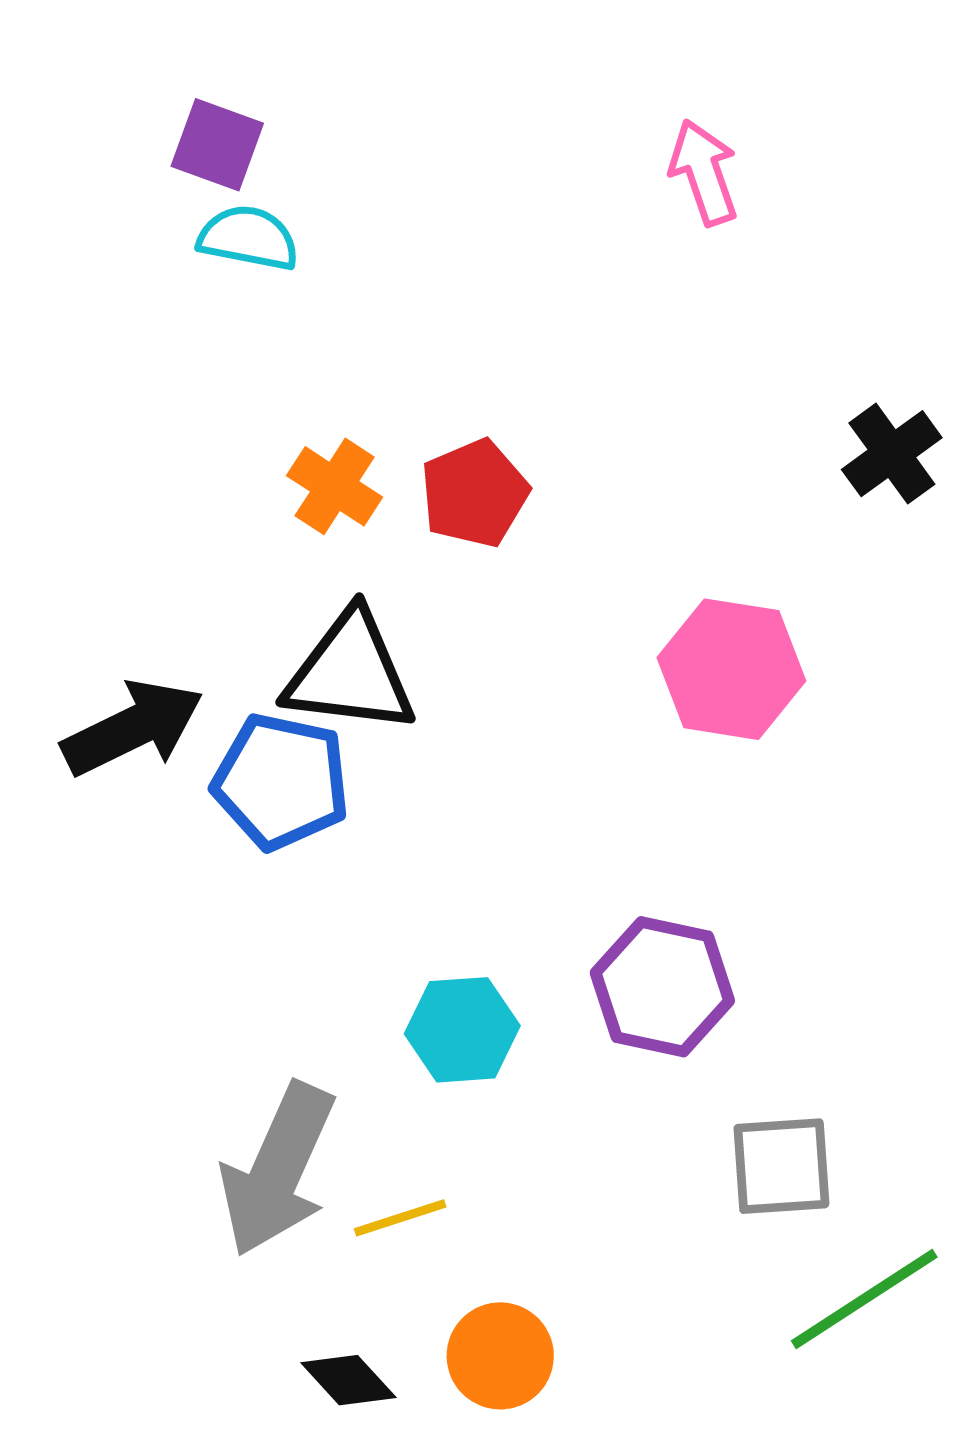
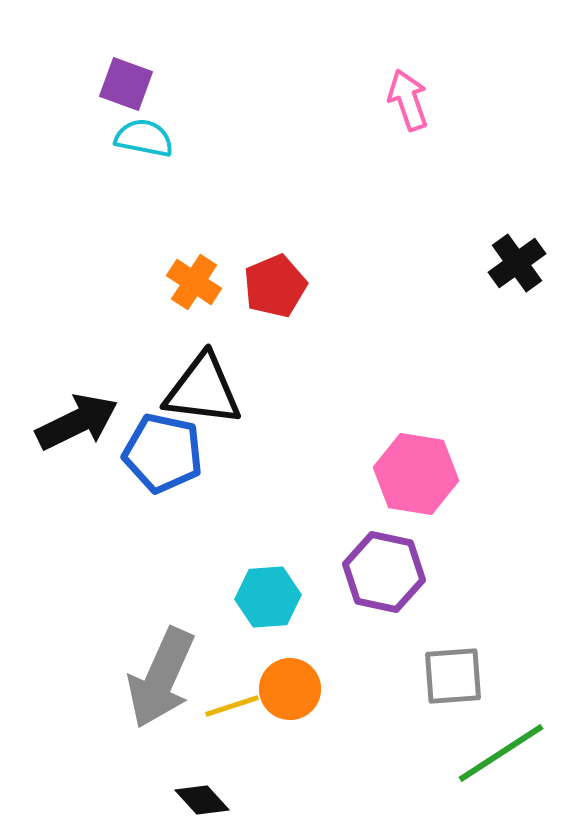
pink hexagon: (731, 669) -> (416, 474), moved
orange circle: (500, 1356) -> (290, 689), moved

